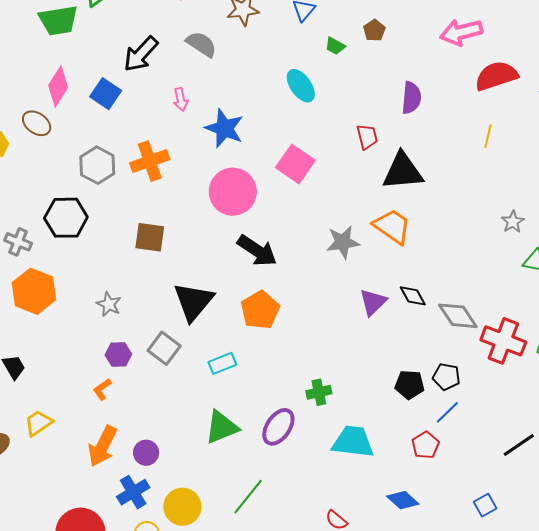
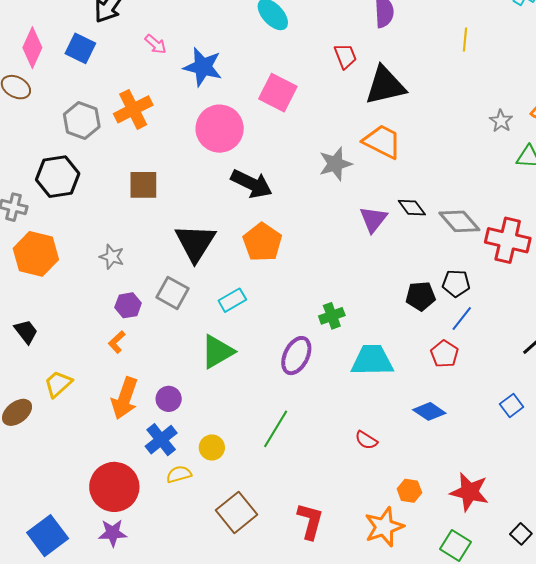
pink arrow: (181, 99) -> (156, 44), turned -30
green triangle: (222, 427) -> (217, 352), moved
yellow circle: (182, 507) -> (212, 447), size x0.7

